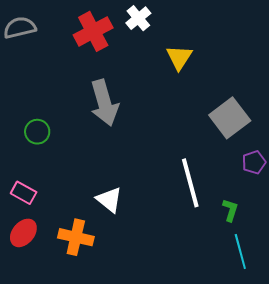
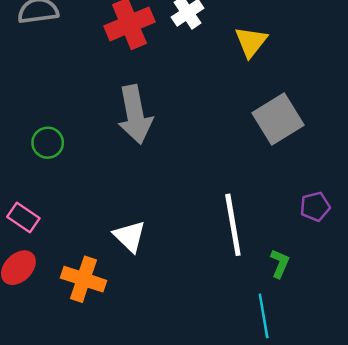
yellow triangle: (179, 57) -> (251, 42), moved
gray square: (230, 118) -> (278, 119), moved
cyan line: (240, 251) -> (264, 316), moved

